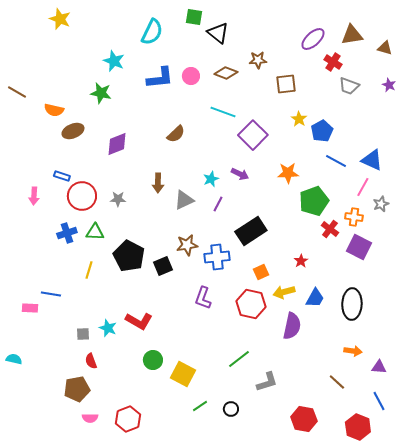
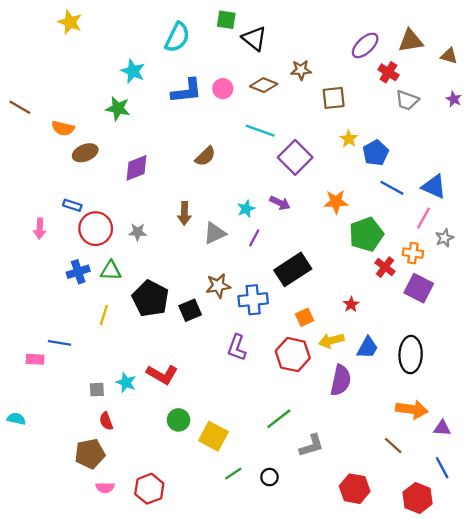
orange arrow: (353, 351) -> (412, 409), size x1.5

